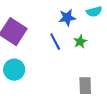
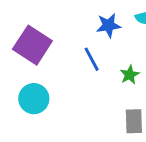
green star: (80, 42) -> (130, 75), moved

